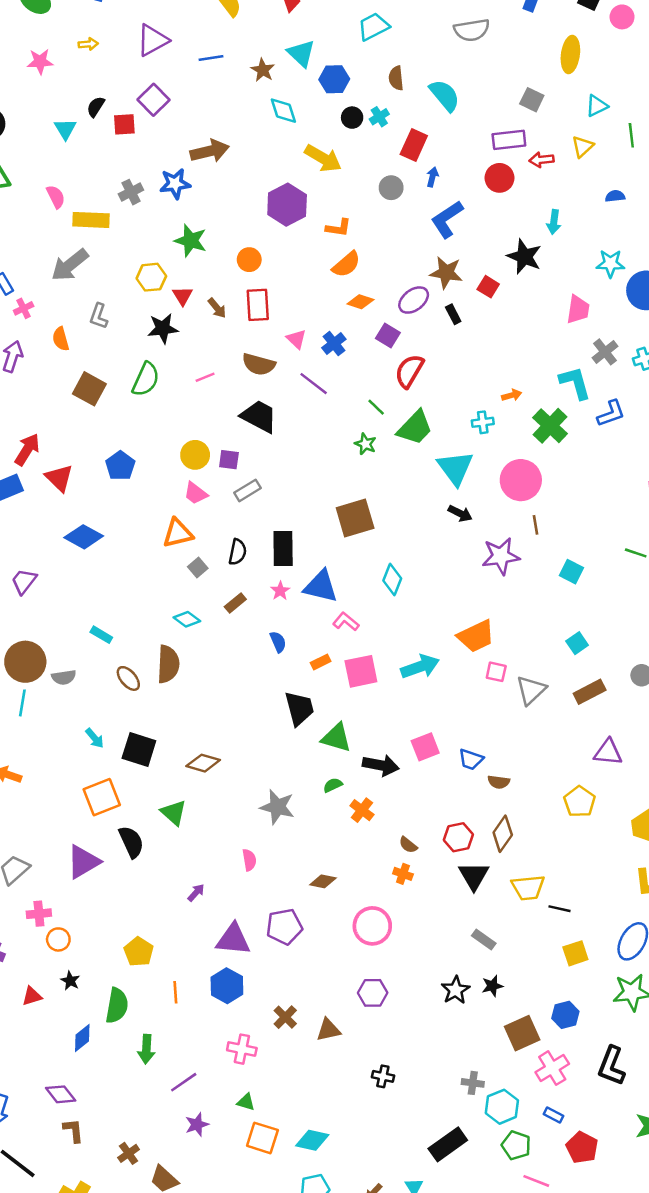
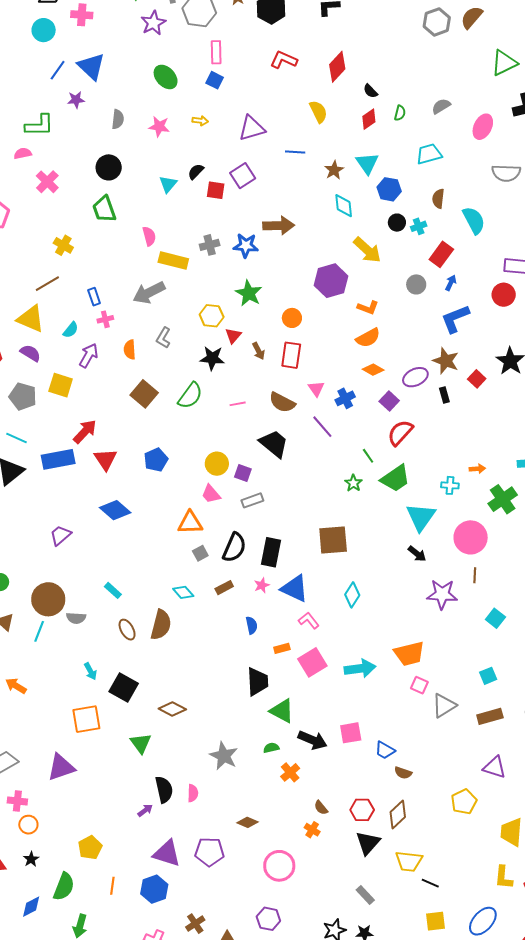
black semicircle: (237, 552) -> (234, 548), size x1.4
pink square: (361, 671) -> (312, 662), turned -32
black semicircle: (131, 842) -> (164, 790), moved

